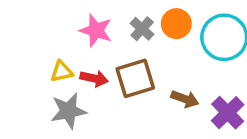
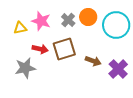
yellow triangle: (62, 72) -> (20, 28), moved

